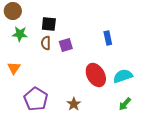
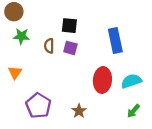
black square: (49, 24) -> (69, 26), moved
blue rectangle: (108, 38) -> (115, 40), size x1.6
purple square: (66, 45) -> (70, 48), turned 32
red ellipse: (96, 75) -> (102, 80), turned 35

